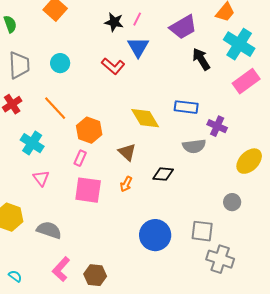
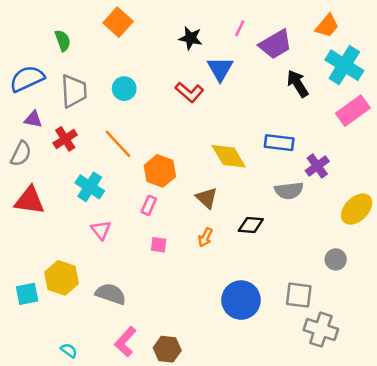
pink line: (137, 19) -> (240, 28), moved
purple cross: (217, 126) -> (317, 166), turned 30
pink square: (88, 190) -> (159, 245), size x0.5

